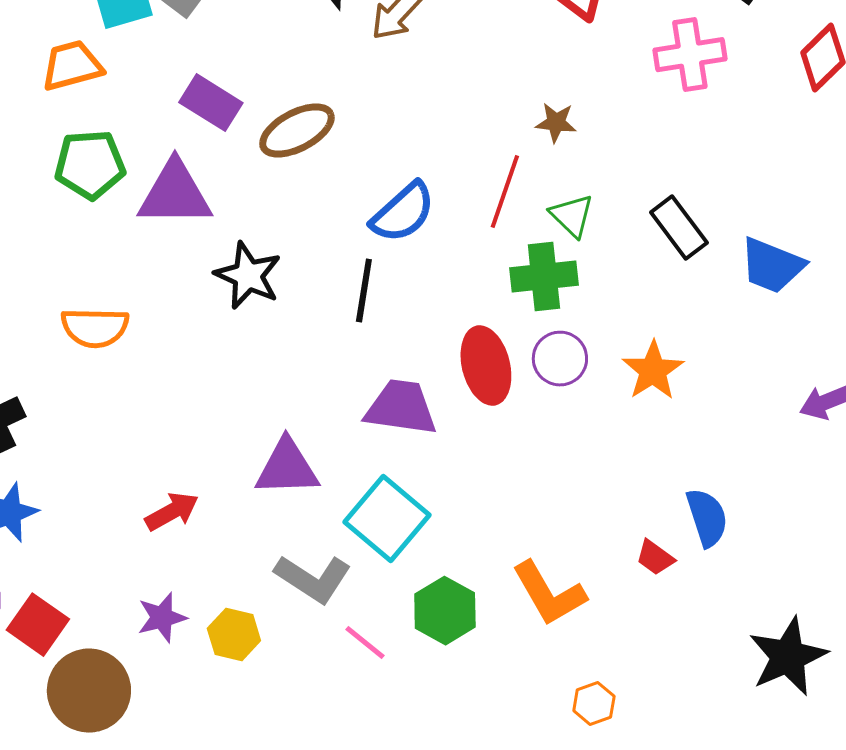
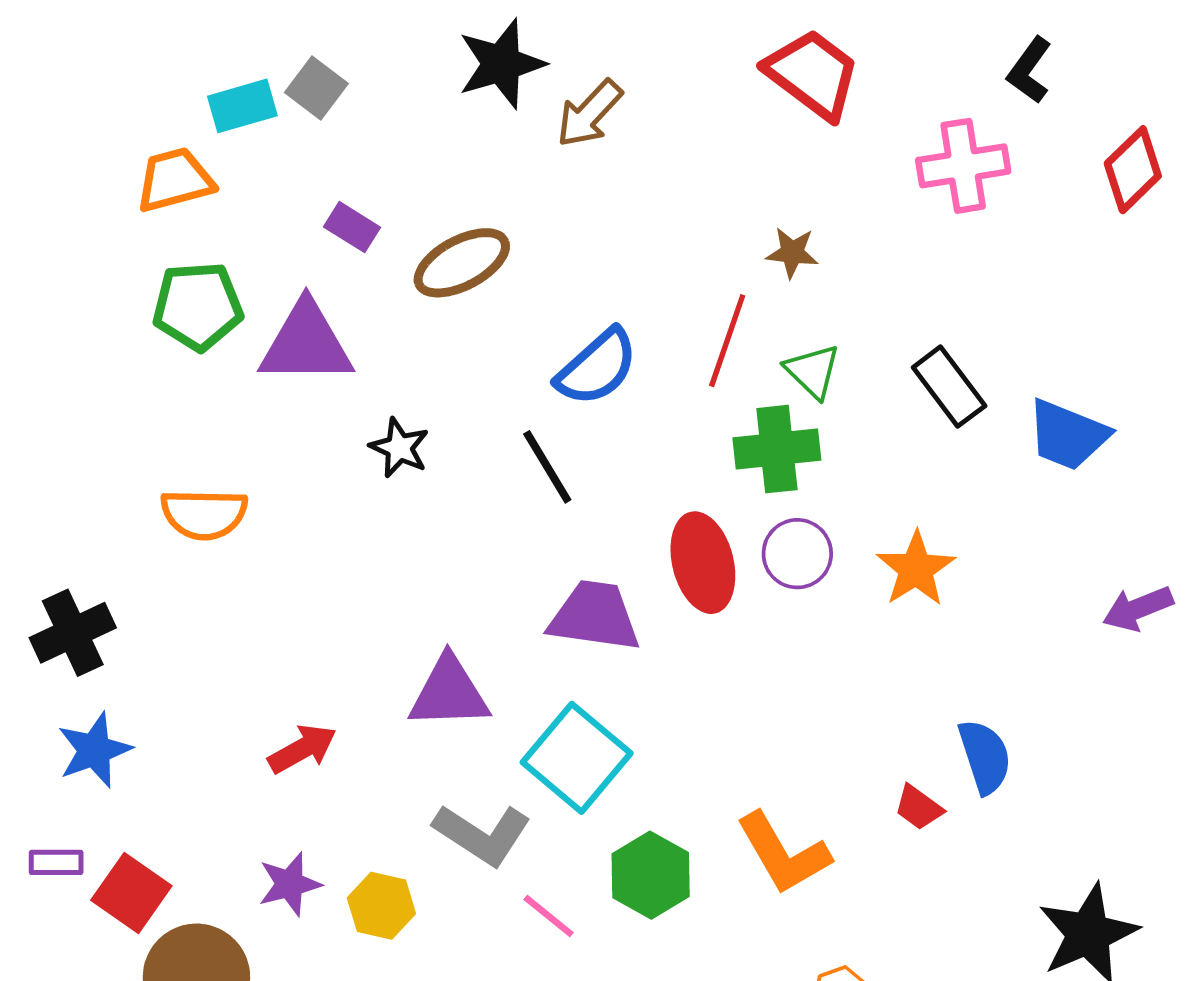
purple rectangle: (211, 103) -> (352, 227), size x0.7
black star: (248, 276) -> (399, 448), size x0.7
black line: (364, 291) -> (547, 467), turned -40

